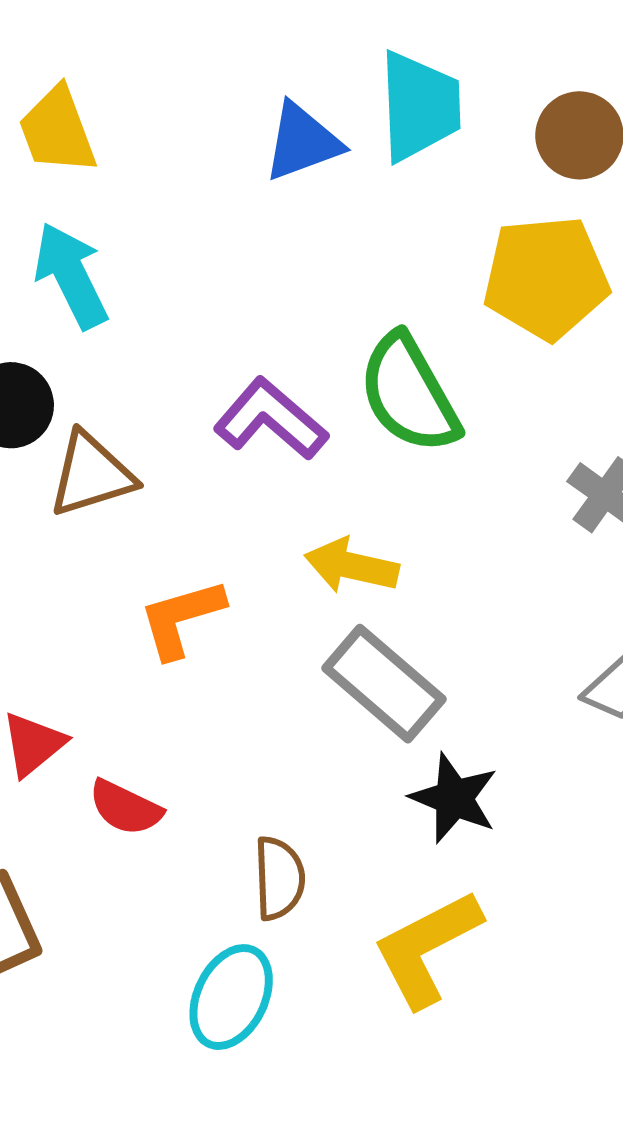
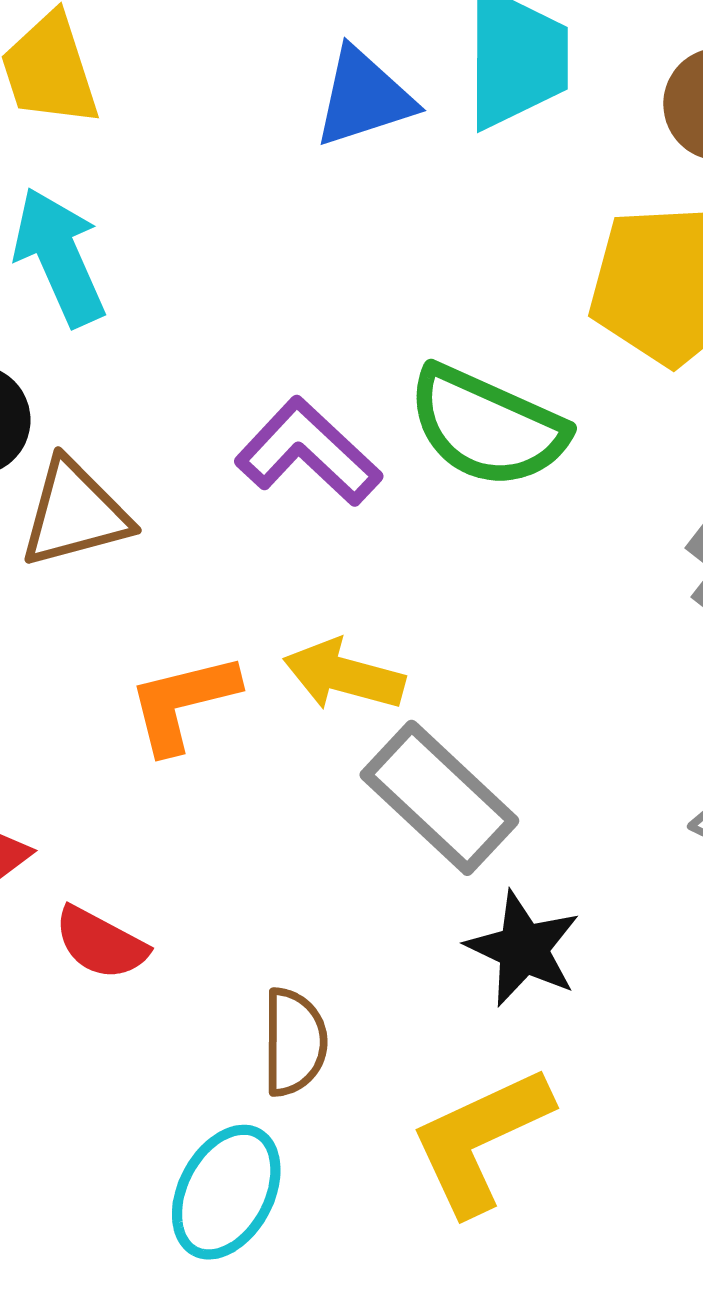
green semicircle: (409, 394) -> (487, 427), turned -39
yellow arrow: (352, 566) -> (344, 675), moved

